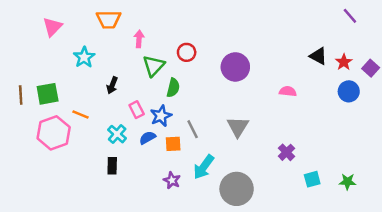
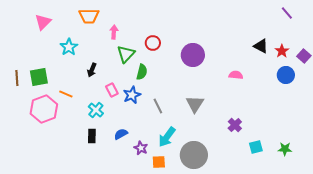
blue semicircle: (148, 138) -> (121, 134), moved
orange square: (173, 144) -> (159, 162), moved

